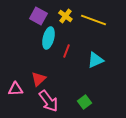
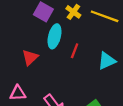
red triangle: (38, 79) -> (30, 57), moved

